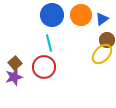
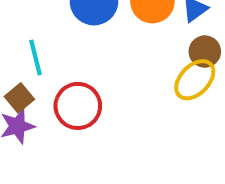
cyan line: (49, 43) -> (35, 58), moved

